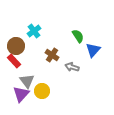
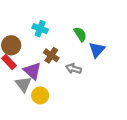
cyan cross: (34, 31) -> (40, 29), moved, turned -32
purple triangle: (21, 94) -> (32, 71), moved, turned -30

